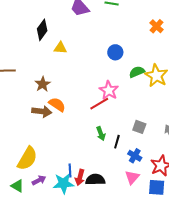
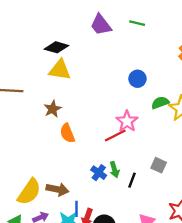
black diamond: (42, 30) -> (56, 47), turned 65
yellow triangle: (60, 48) -> (60, 70), moved, size x1.5
orange semicircle: (57, 105) -> (67, 133), turned -150
brown arrow: (42, 111) -> (57, 189), moved
blue cross: (135, 156) -> (99, 173), moved

